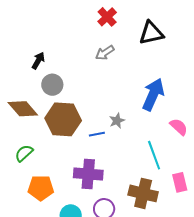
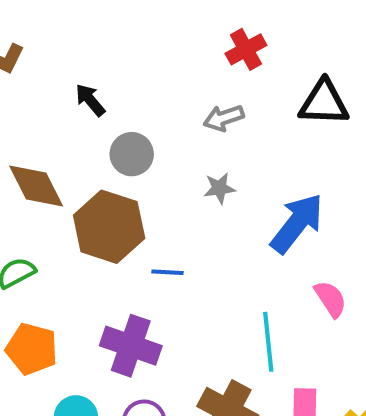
black arrow: (38, 61) -> (90, 100), turned -84
gray circle: (52, 85) -> (132, 154), moved
gray star: (117, 121) -> (219, 188), moved

